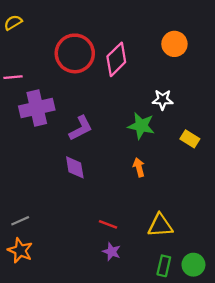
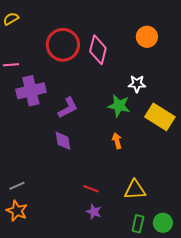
pink diamond: (116, 59) -> (98, 50), turned -32
yellow rectangle: (190, 139) -> (160, 117), size x1.8

